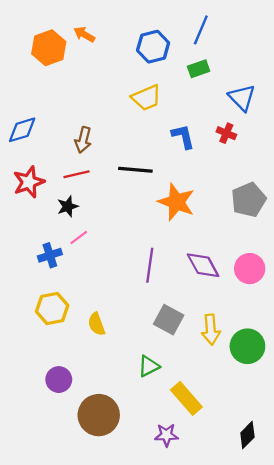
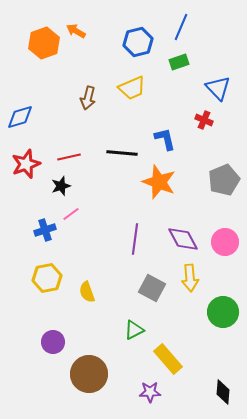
blue L-shape: (183, 137) -> (165, 139), moved
brown arrow: (83, 140) -> (88, 98), moved
yellow arrow: (211, 330) -> (190, 278), moved
black diamond: (247, 435) -> (223, 392), turned -40

